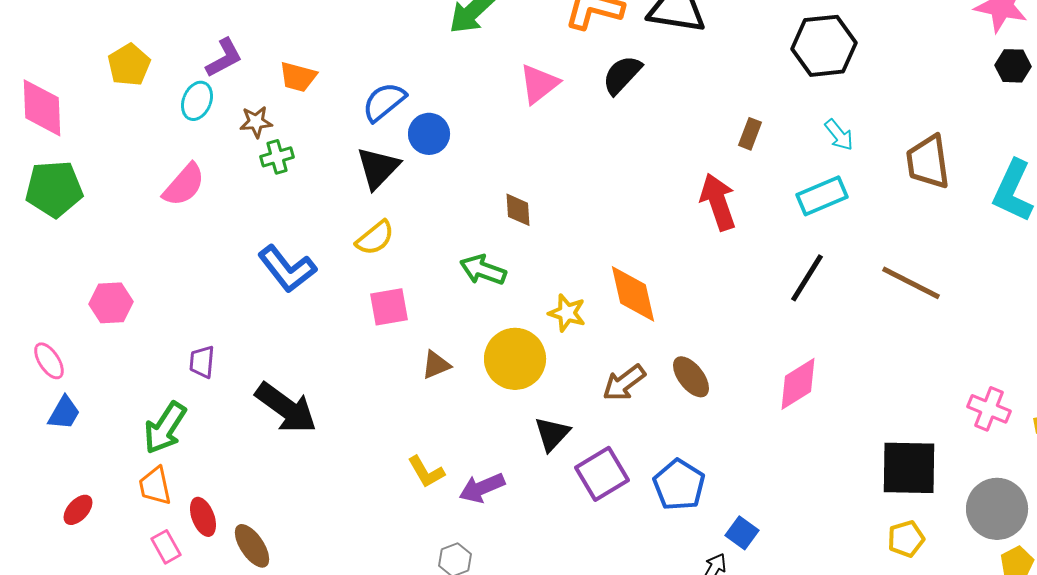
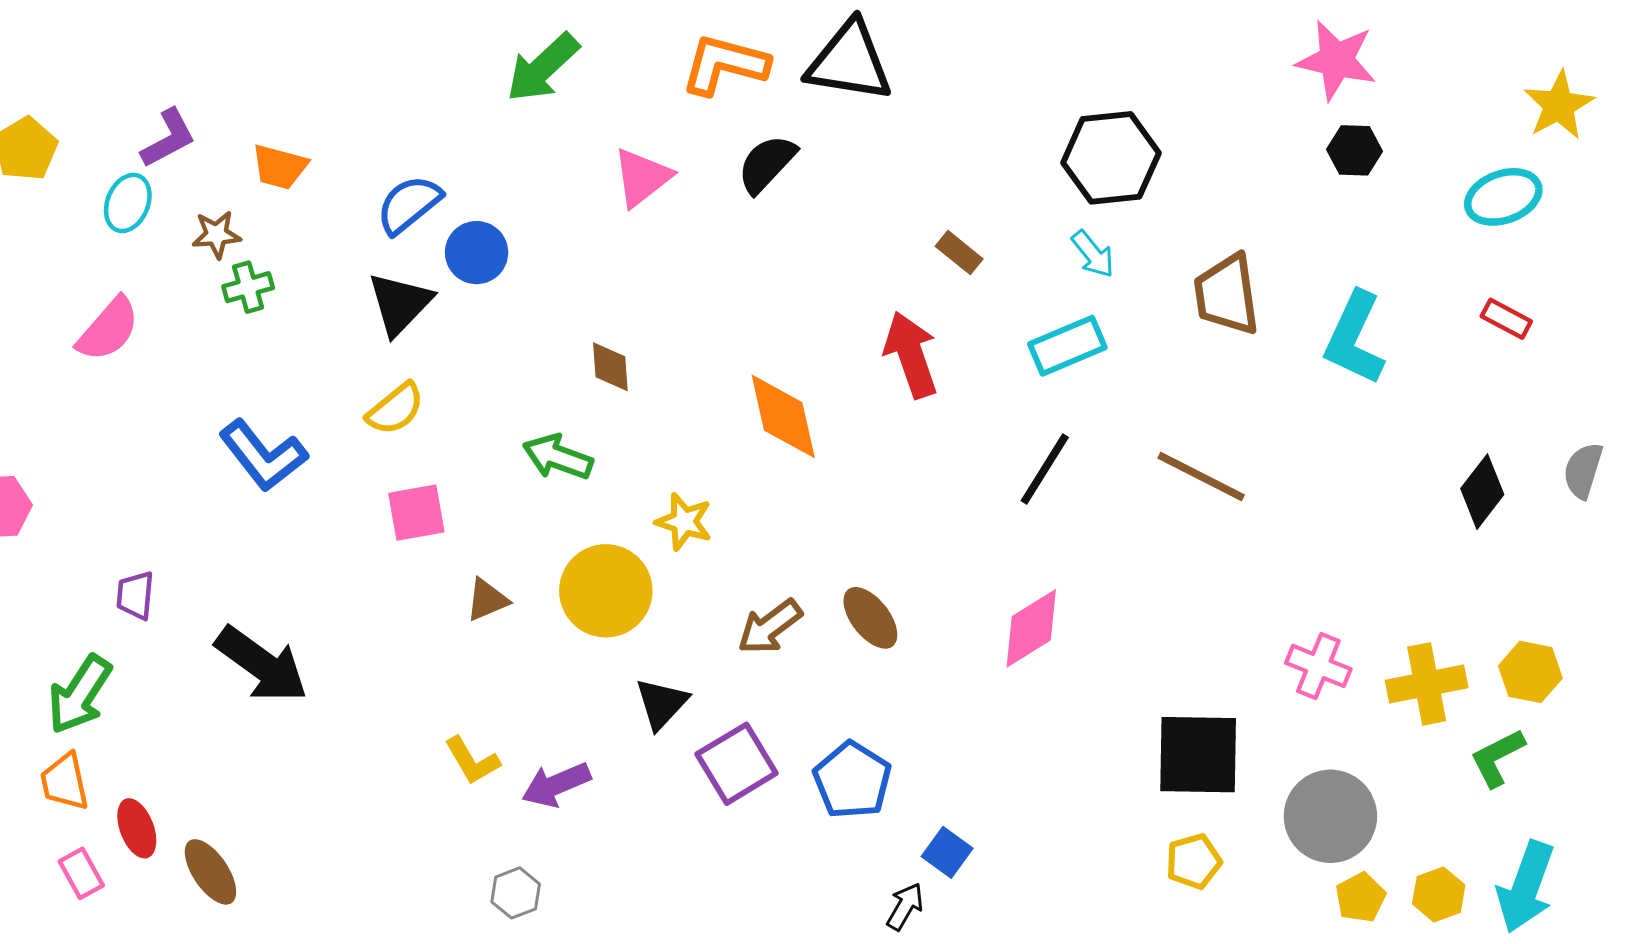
black hexagon: (824, 46) -> (1111, 158), moved
brown rectangle: (750, 134) -> (959, 253), turned -72
orange diamond: (633, 294) -> (783, 416), moved

